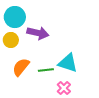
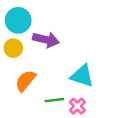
green line: (46, 70) -> (54, 100), moved

